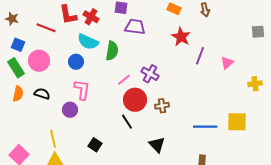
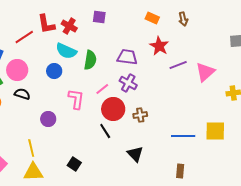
purple trapezoid: (135, 27) -> (127, 57), moved
red line: (46, 28) -> (24, 37), turned -54
purple line: (200, 56) -> (178, 65), turned 48
pink triangle: (227, 63) -> (205, 72), size x1.5
pink L-shape: (82, 90) -> (76, 99), moved
black semicircle: (42, 94) -> (22, 94), moved
black square: (95, 145) -> (74, 164), moved

